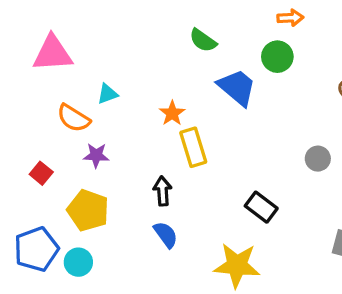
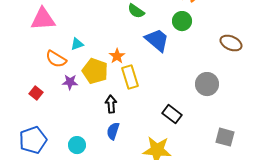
gray circle: (318, 159) -> (207, 84), size x1.5
yellow pentagon: (88, 210) -> (95, 71), moved
blue semicircle: (166, 235) -> (113, 131), turned -126
cyan circle: (78, 262) -> (77, 145), moved

